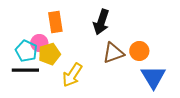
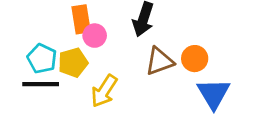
pink circle: (39, 43) -> (95, 36), moved

